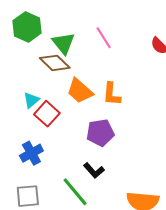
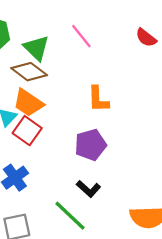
orange trapezoid: (80, 91) -> (28, 103), moved

